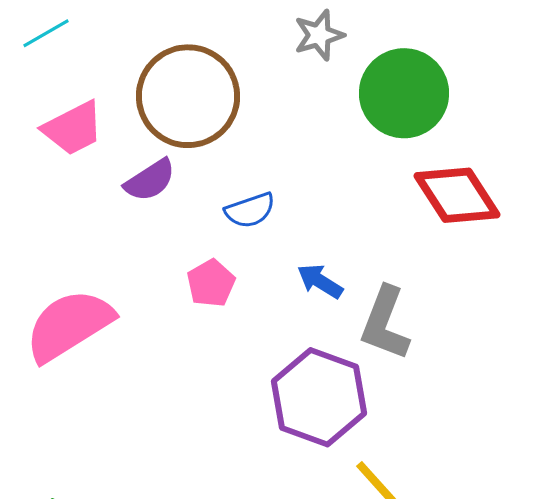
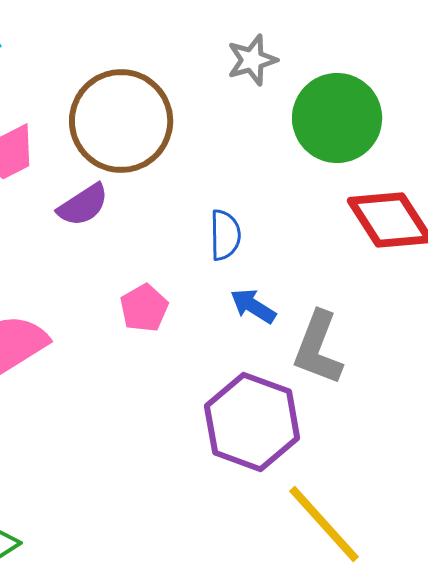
blue semicircle: (250, 210) -> (225, 235), moved, turned -72

